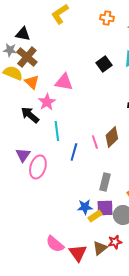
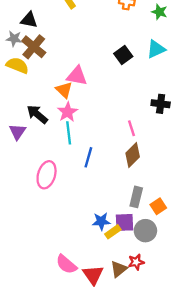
orange triangle: (32, 82) -> (64, 90), moved
pink star: (47, 102) -> (67, 112), moved
brown diamond: (112, 137) -> (133, 155), moved
pink line: (95, 142) -> (131, 128), moved
purple triangle: (23, 155) -> (17, 132), moved
gray rectangle: (105, 182) -> (136, 197), moved

